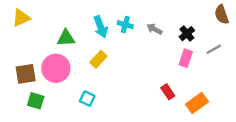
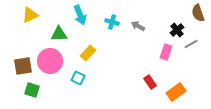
yellow triangle: (21, 18) -> (30, 15), moved
cyan arrow: (101, 27) -> (80, 15), moved
black cross: (187, 34) -> (177, 30), moved
cyan square: (87, 99) -> (78, 78), moved

